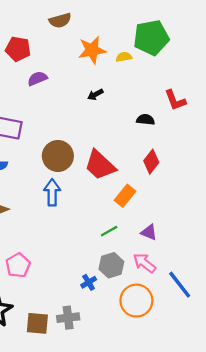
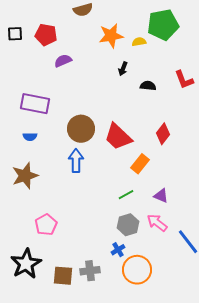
black arrow: (95, 94) -> (123, 69), moved, turned -40
black semicircle: (146, 120) -> (148, 86), moved
blue cross: (89, 282) -> (118, 250), moved
orange circle: (136, 301) -> (137, 270), moved

